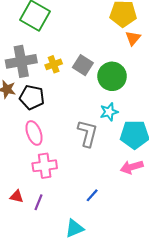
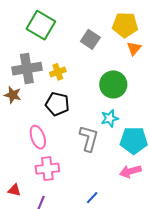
gray square: (83, 65) -> (90, 39), moved
black pentagon: (32, 97) -> (57, 104), moved
red triangle: (17, 196) -> (14, 190), moved

